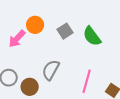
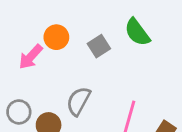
green semicircle: (92, 36) -> (137, 32), moved

